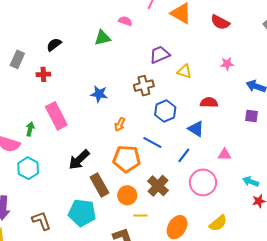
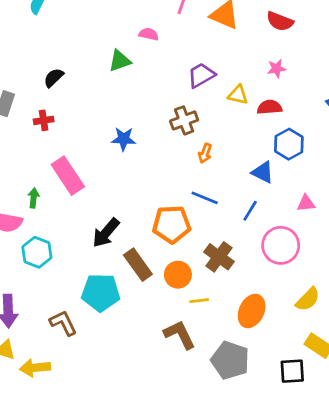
pink star: (227, 64) -> (277, 69), moved
red semicircle: (209, 102) -> (270, 107), moved
blue hexagon: (165, 111) -> (289, 144), moved
orange arrow: (120, 124) -> (205, 153), moved
cyan pentagon: (82, 213) -> (101, 292), moved

